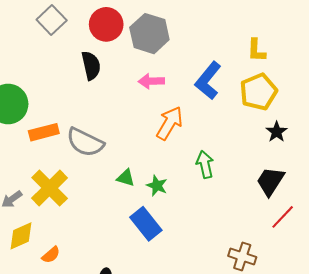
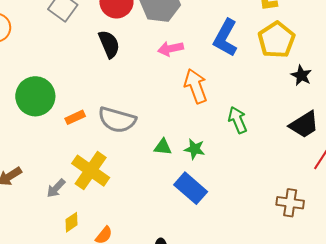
orange arrow: (170, 123) -> (196, 86), turned -40
orange rectangle: (44, 132) -> (75, 117), size x0.7
black trapezoid: (270, 181) -> (304, 125), turned -144
yellow diamond: (21, 236) -> (71, 222), size x0.7

